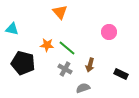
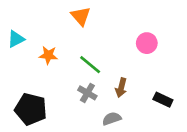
cyan triangle: (12, 29) -> (16, 39), turned -40
orange star: (47, 45) -> (48, 55), moved
black pentagon: (23, 63) -> (31, 109), moved

